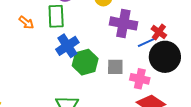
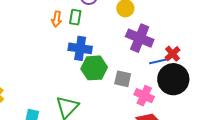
green rectangle: (56, 16) -> (75, 17), size x0.7
orange arrow: (26, 23) -> (57, 19), moved, turned 49
blue cross: (67, 46) -> (80, 48), turned 30

